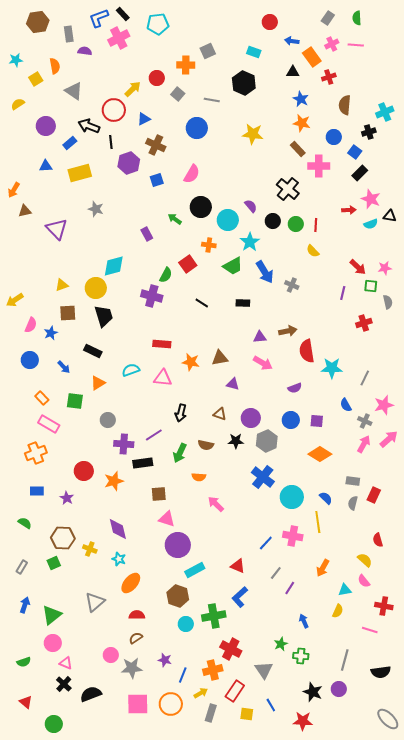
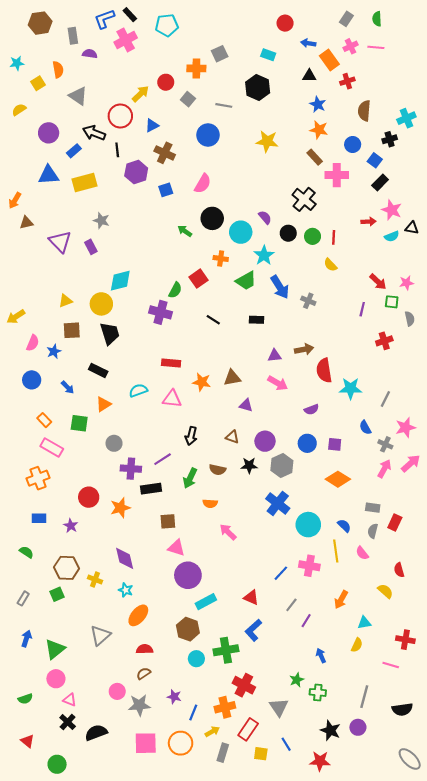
blue triangle: (46, 166) -> (49, 175), size x1.5
purple rectangle: (147, 234) -> (91, 247), moved
pink semicircle: (364, 581) -> (362, 553), moved

